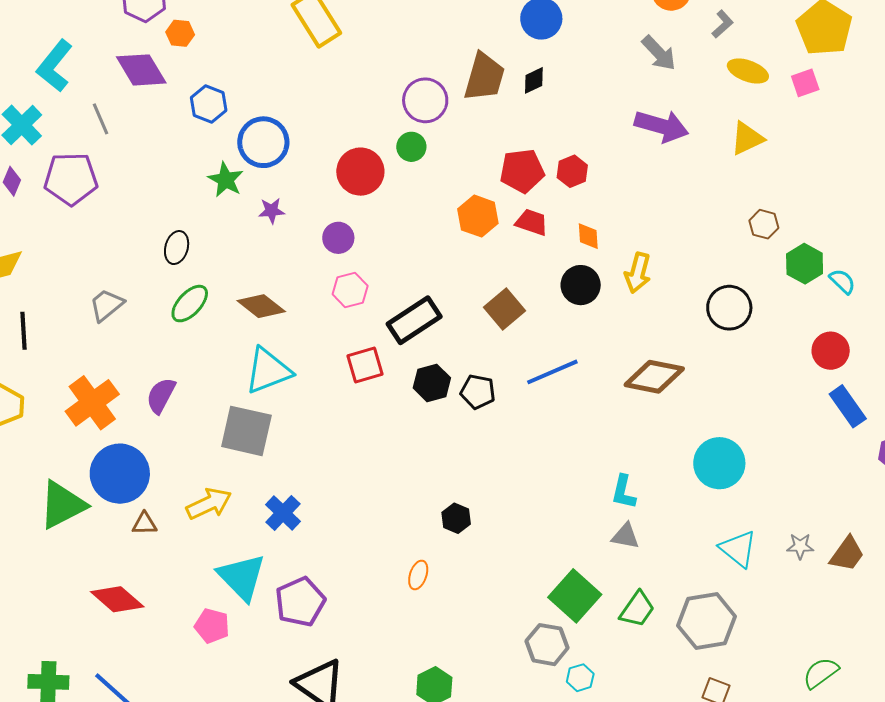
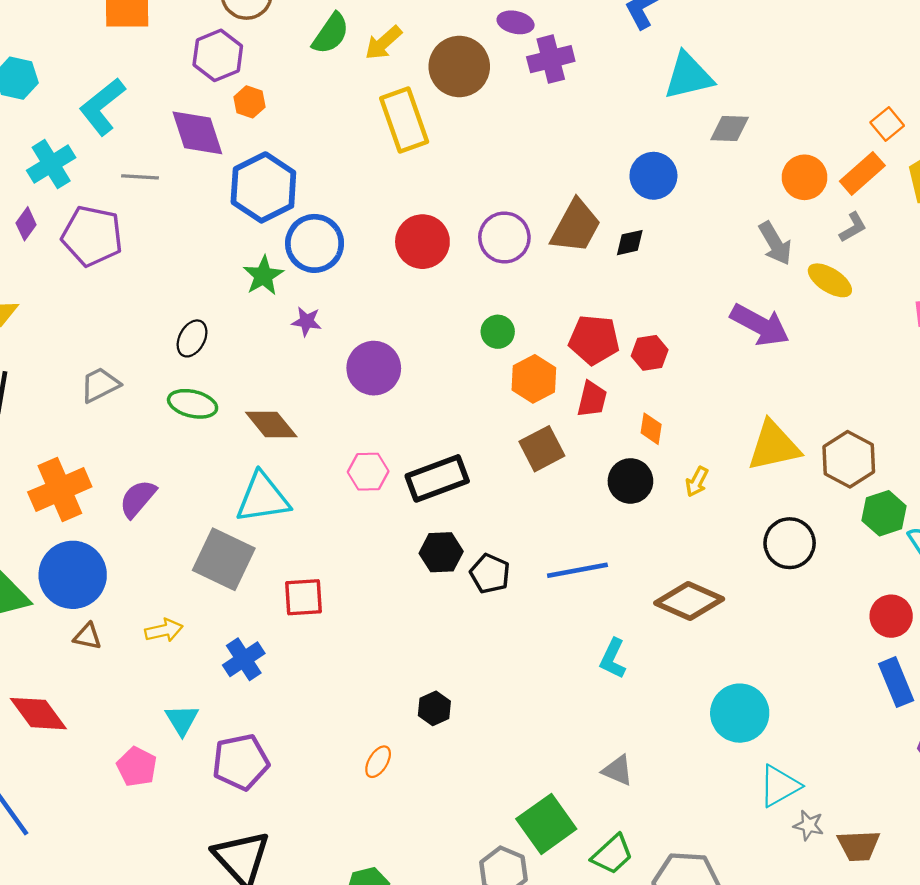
yellow ellipse: (748, 71) -> (830, 280), moved
blue hexagon: (209, 104) -> (263, 187), size x1.6
gray line: (101, 119) -> (140, 177), turned -76
yellow triangle: (747, 138) -> (774, 446), moved, size x1.4
green circle: (411, 147) -> (498, 332), moved
red circle: (360, 172) -> (422, 242), moved
red trapezoid: (532, 222) -> (592, 399), turned 72
brown hexagon: (764, 224) -> (849, 459), size x1.6
purple circle: (338, 238) -> (374, 368), size x1.5
yellow arrow: (638, 273) -> (697, 482), size x0.7
pink hexagon: (350, 290) -> (368, 472), moved
green ellipse: (190, 304) -> (193, 404), turned 48
brown square: (504, 309) -> (542, 449), moved
red square: (365, 365) -> (303, 597), moved
cyan L-shape: (624, 492) -> (613, 659), moved
yellow arrow: (209, 504) -> (164, 630), size x0.7
cyan triangle: (738, 549) -> (779, 786), moved, turned 39
brown trapezoid: (847, 554) -> (859, 846), turned 39
cyan triangle: (242, 577) -> (182, 720), size x0.6

